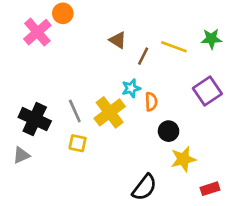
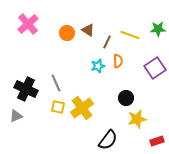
orange circle: (63, 13) -> (67, 33), moved
orange semicircle: (151, 102) -> (118, 61), moved
yellow cross: (110, 112) -> (82, 108), moved

